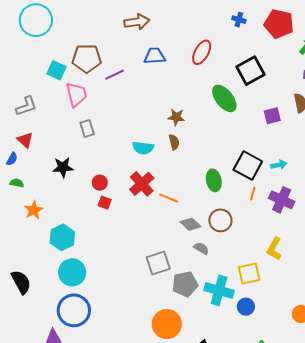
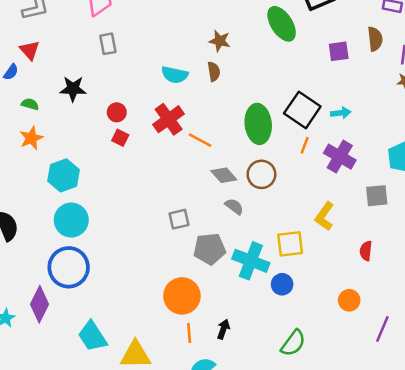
green ellipse: (214, 180) -> (258, 124), size x1.4
green semicircle: (17, 183) -> (30, 104), moved
gray square: (158, 263) -> (179, 219), size x0.7

